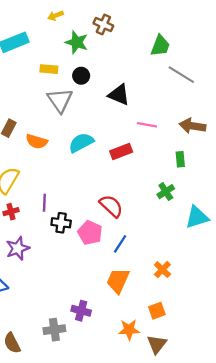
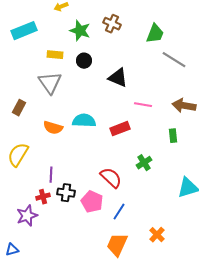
brown cross: (103, 25) -> (112, 24), moved
gray triangle: (60, 100) -> (50, 83), moved
orange semicircle: (37, 141) -> (53, 128), moved
cyan semicircle: (81, 143) -> (84, 121), turned 30
green cross: (166, 192) -> (144, 163), moved
red cross: (11, 212) -> (43, 197), moved

